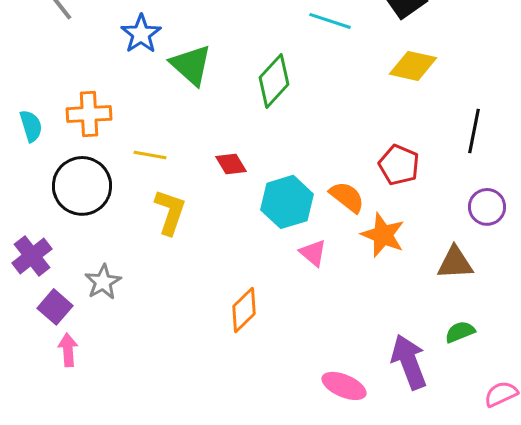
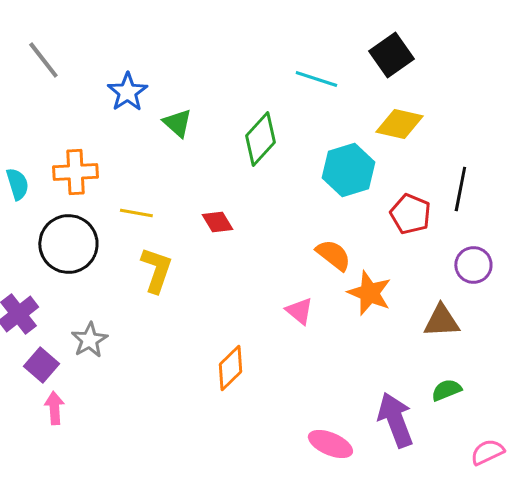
green triangle: (191, 65) -> (177, 123), size x0.7
red pentagon: (399, 165) -> (410, 214), moved
cyan hexagon: (287, 202) -> (348, 170), moved

